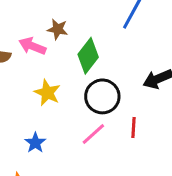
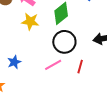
yellow star: (47, 93) -> (30, 21), moved, turned -30

